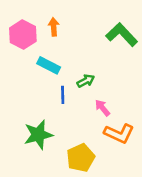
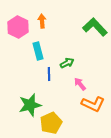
cyan rectangle: (49, 65) -> (38, 51), turned 48
yellow pentagon: (81, 158) -> (51, 123), moved

